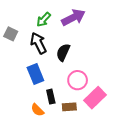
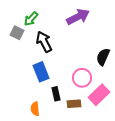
green arrow: (44, 20) -> (31, 19), moved
black semicircle: (63, 52) -> (103, 57), moved
orange semicircle: (37, 110) -> (35, 109), moved, turned 40

